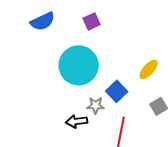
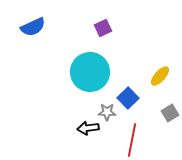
blue semicircle: (43, 21) -> (33, 27), moved

